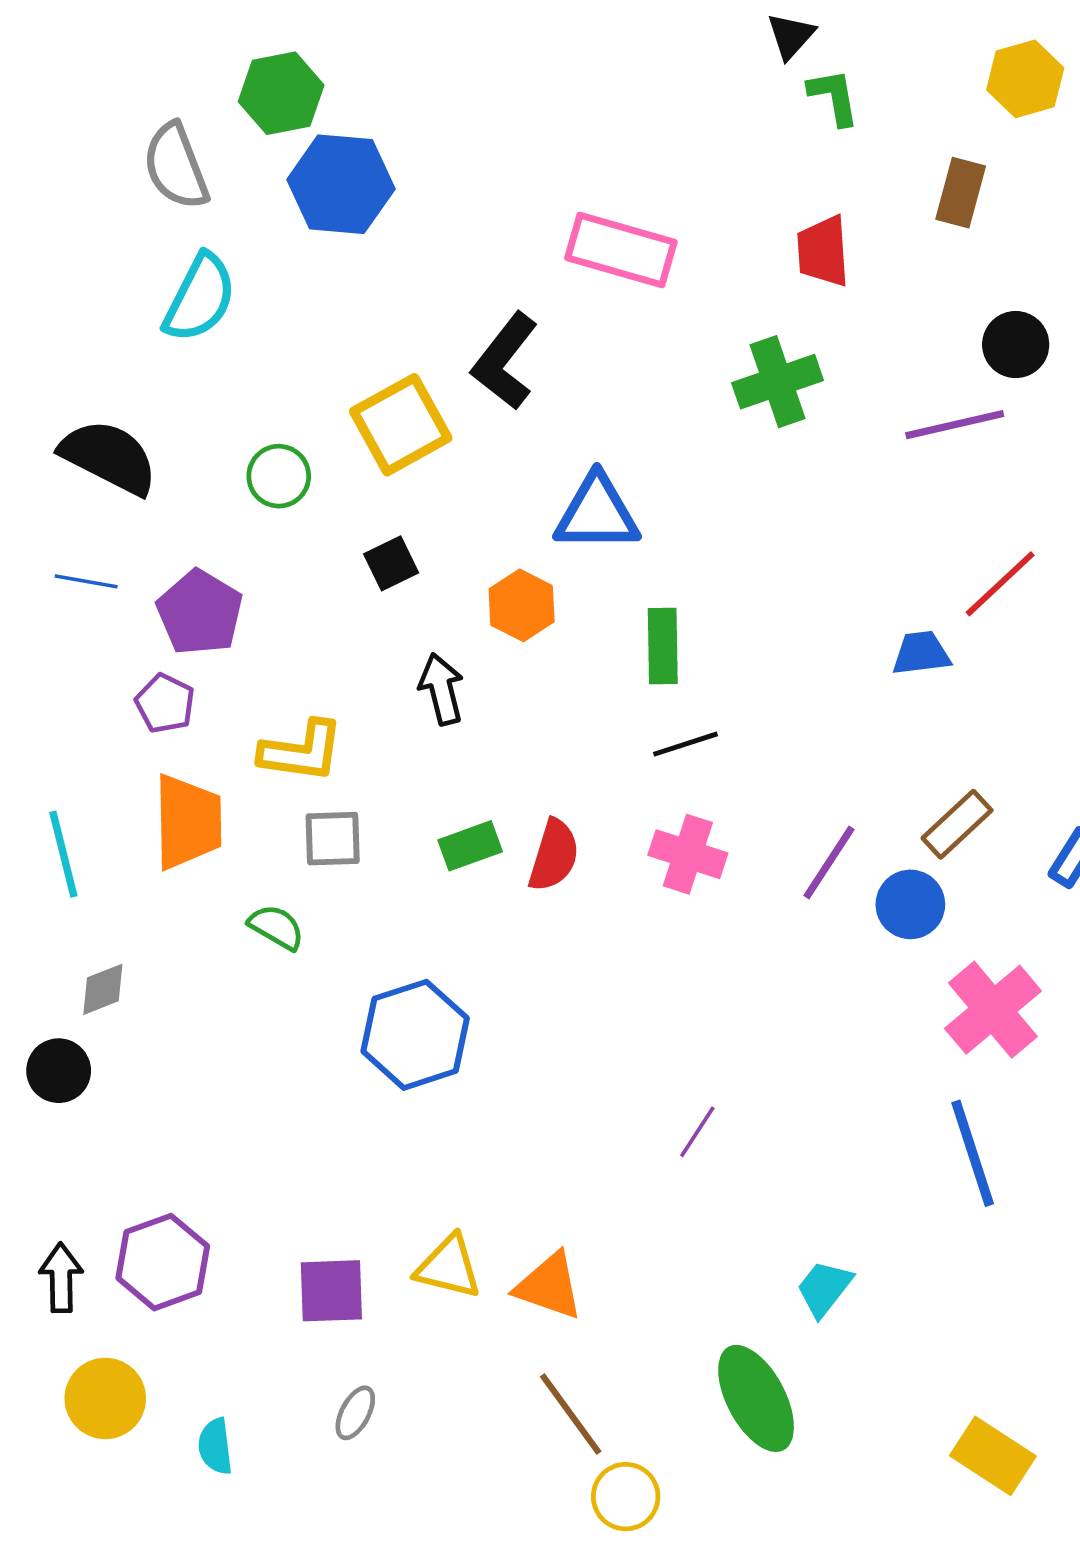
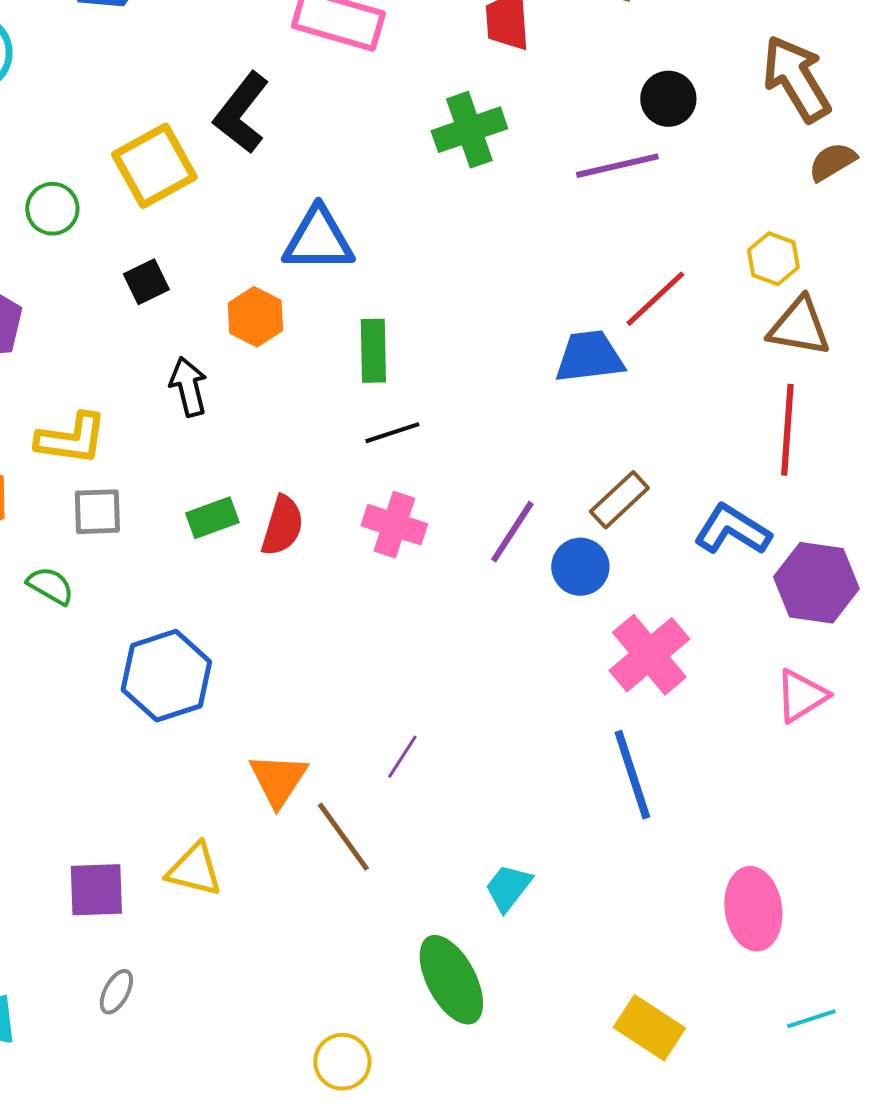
blue trapezoid: (921, 653) -> (589, 357), size x1.4
orange triangle: (549, 1286) -> (278, 780), moved, turned 44
brown line: (571, 1414) -> (343, 837), moved

